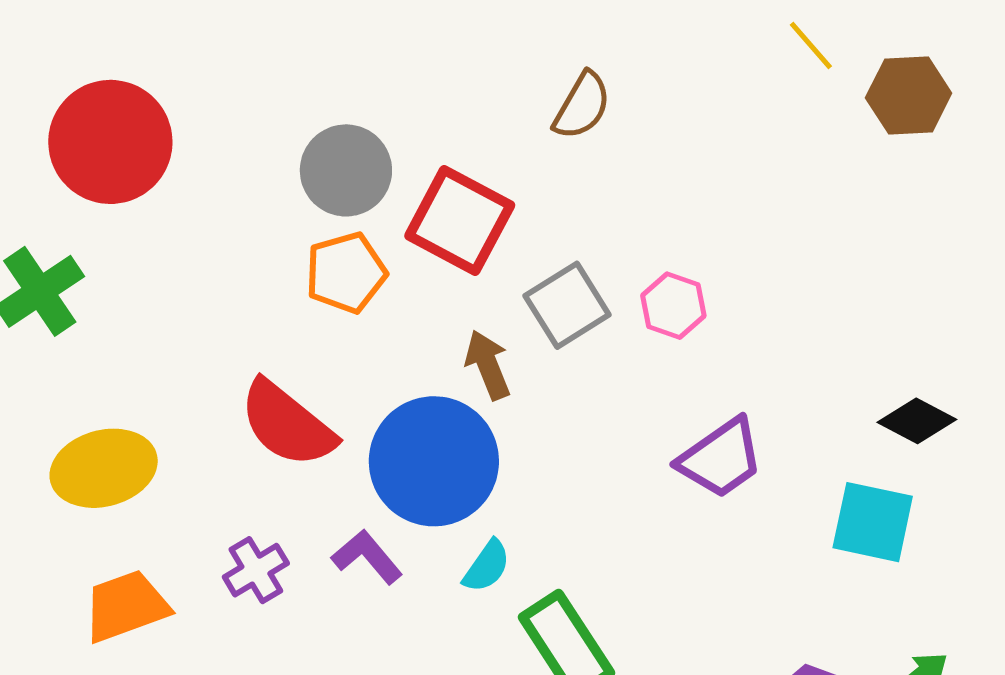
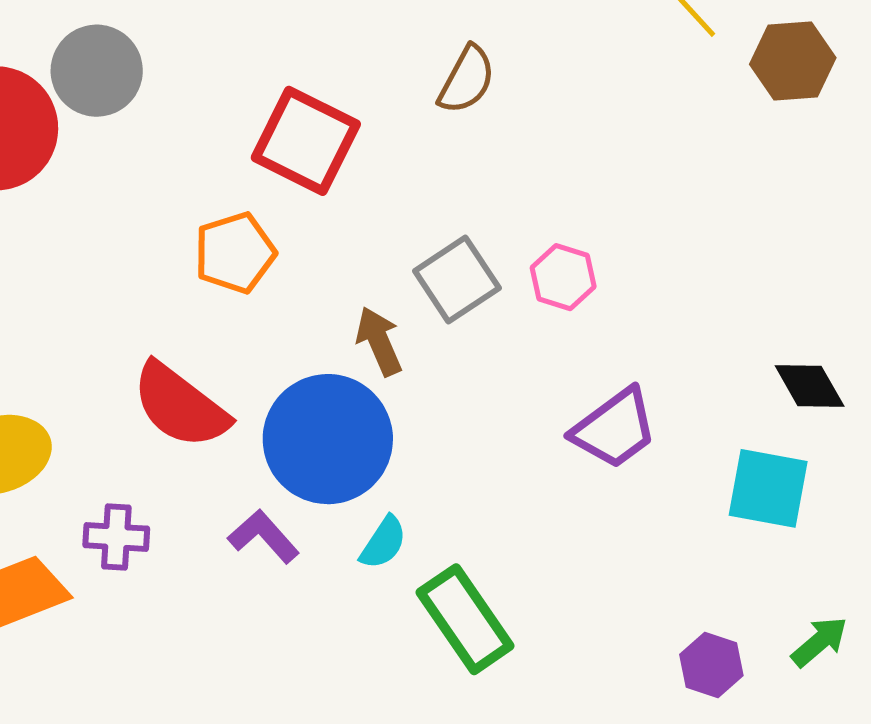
gray circle: (346, 170) -> (97, 71), moved
red square: (460, 221) -> (306, 141), moved
black diamond: (917, 421) -> (810, 386), turned 34
purple cross: (256, 570) -> (116, 537), moved, turned 36

